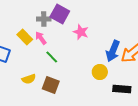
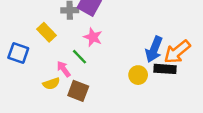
pink star: (81, 32) -> (93, 37), moved
pink arrow: (41, 38) -> (64, 69), moved
black rectangle: (122, 89) -> (165, 69), moved

